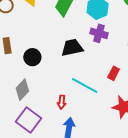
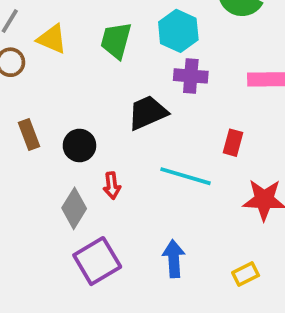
red arrow: (62, 102) -> (112, 186), moved
purple square: (28, 120) -> (97, 261), turned 35

